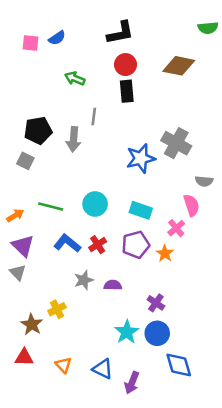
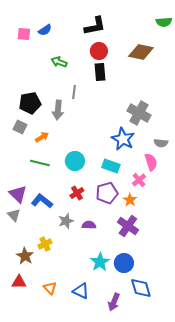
blue star: (141, 158) -> (123, 139), moved, turned -30
orange arrow: (15, 215) -> (42, 137), moved
blue L-shape: (67, 243) -> (42, 201), moved
purple cross: (156, 303) -> (128, 226), moved, size x1.5
purple arrow: (132, 383) -> (114, 302), moved

